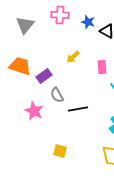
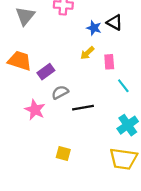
blue star: (88, 22) -> (94, 28), moved
yellow arrow: (73, 57) -> (87, 53), moved
gray semicircle: (57, 95) -> (60, 92), turned 91

